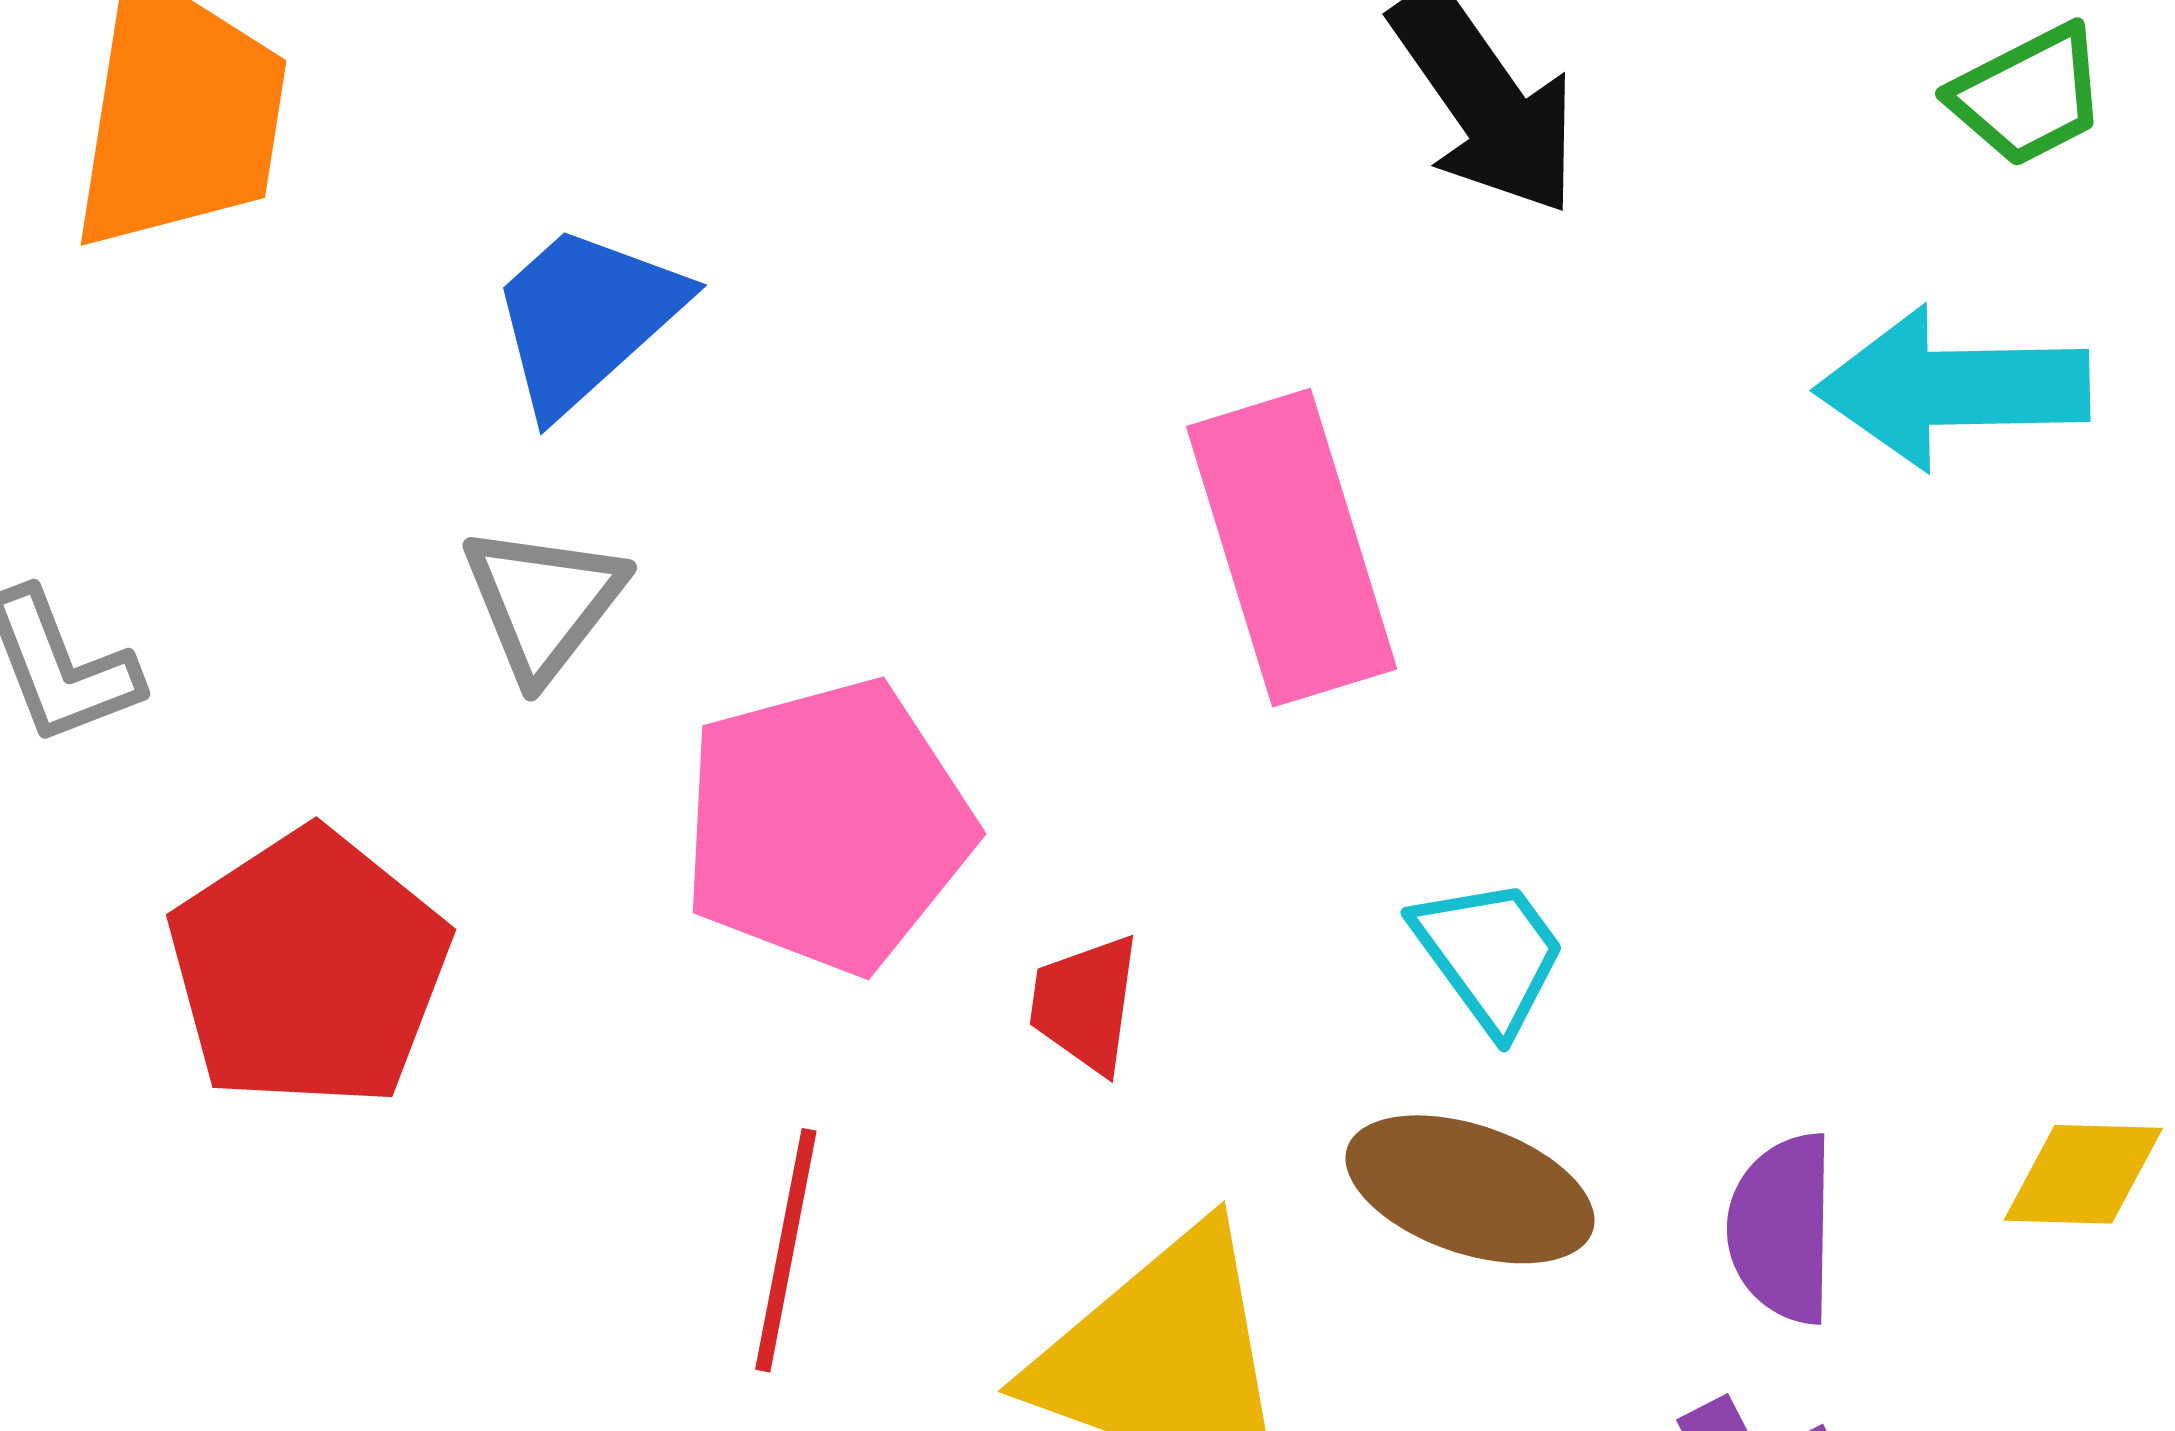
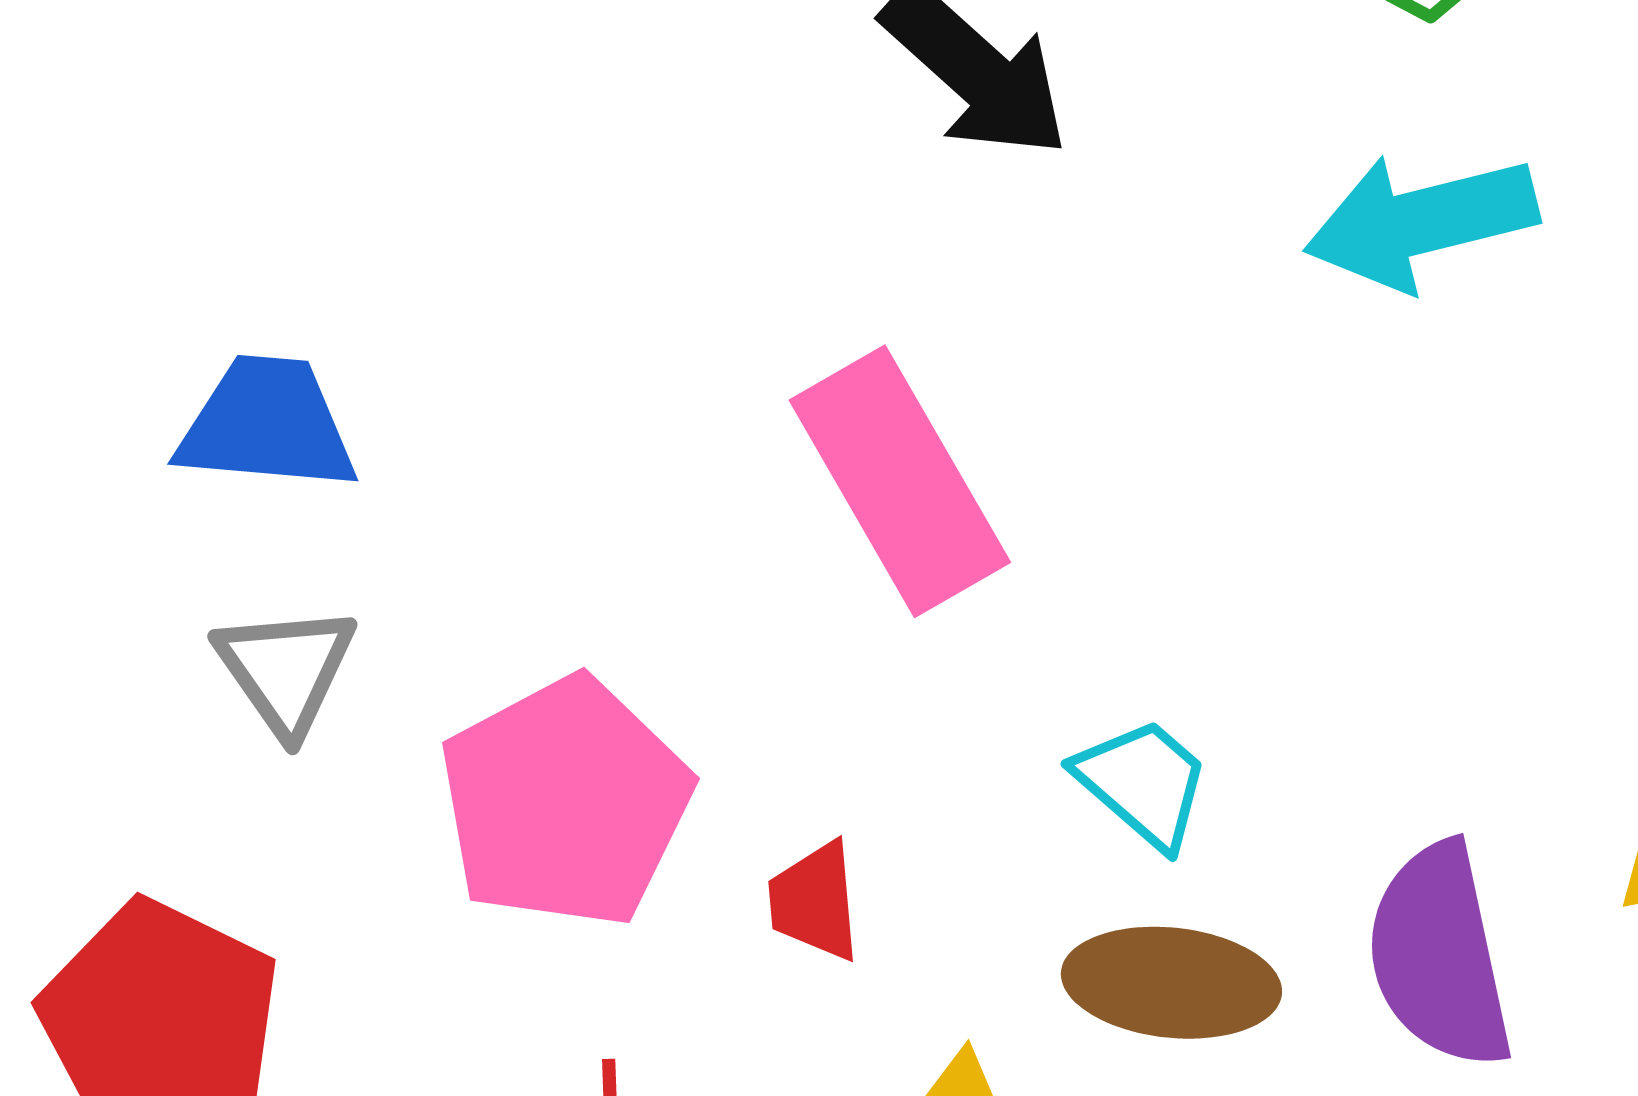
blue trapezoid: (586, 318) -> (267, 424), turned 60
purple semicircle: (1782, 1228) -> (1439, 956), size x1.4

